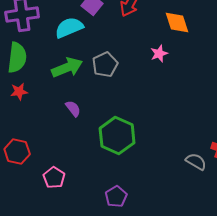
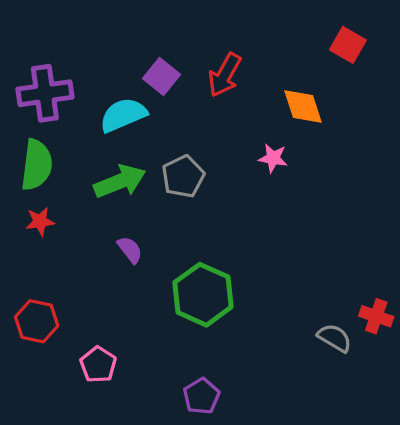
pink star: (159, 54) -> (273, 158), turned 30

